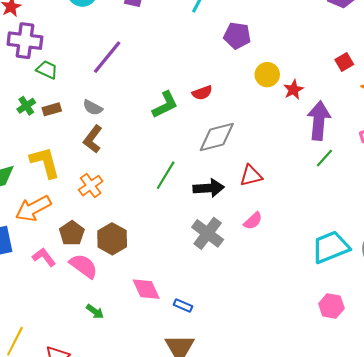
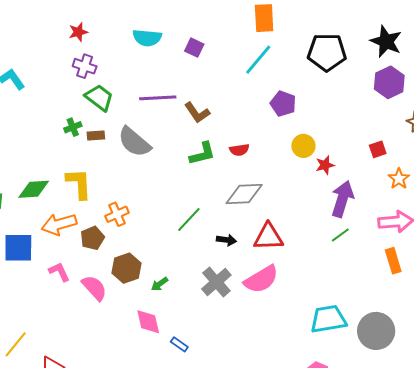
purple cross: (25, 41) -> (85, 66), size x0.7
purple line: (107, 57) -> (158, 98), turned 36
green trapezoid: (47, 70) -> (99, 98), size x1.4
gray semicircle: (93, 108) -> (134, 142), size x1.8
brown L-shape: (93, 139) -> (197, 113), moved, turned -84
red triangle: (251, 176) -> (268, 237), size x1.4
black arrow: (209, 188) -> (226, 240), size x0.7
pink semicircle: (253, 221) -> (261, 279), size x1.8
brown pentagon: (72, 233) -> (92, 238), moved
green arrow: (95, 312) -> (160, 284), moved, turned 96

